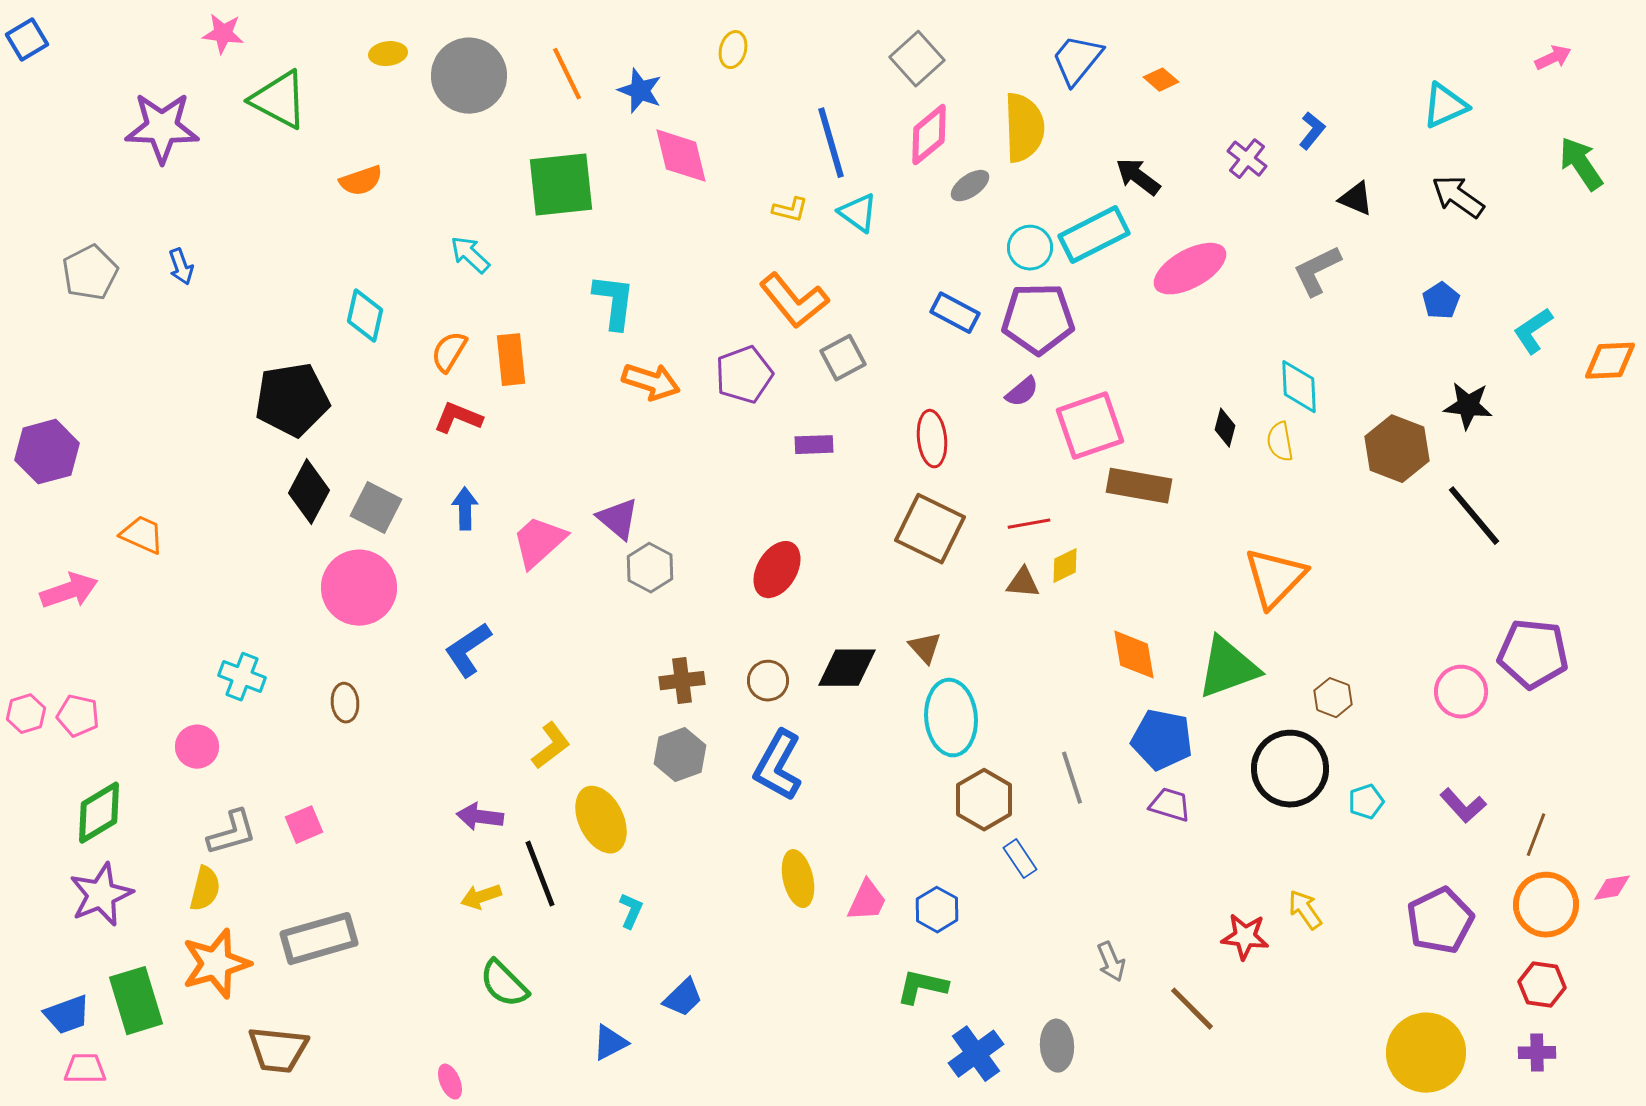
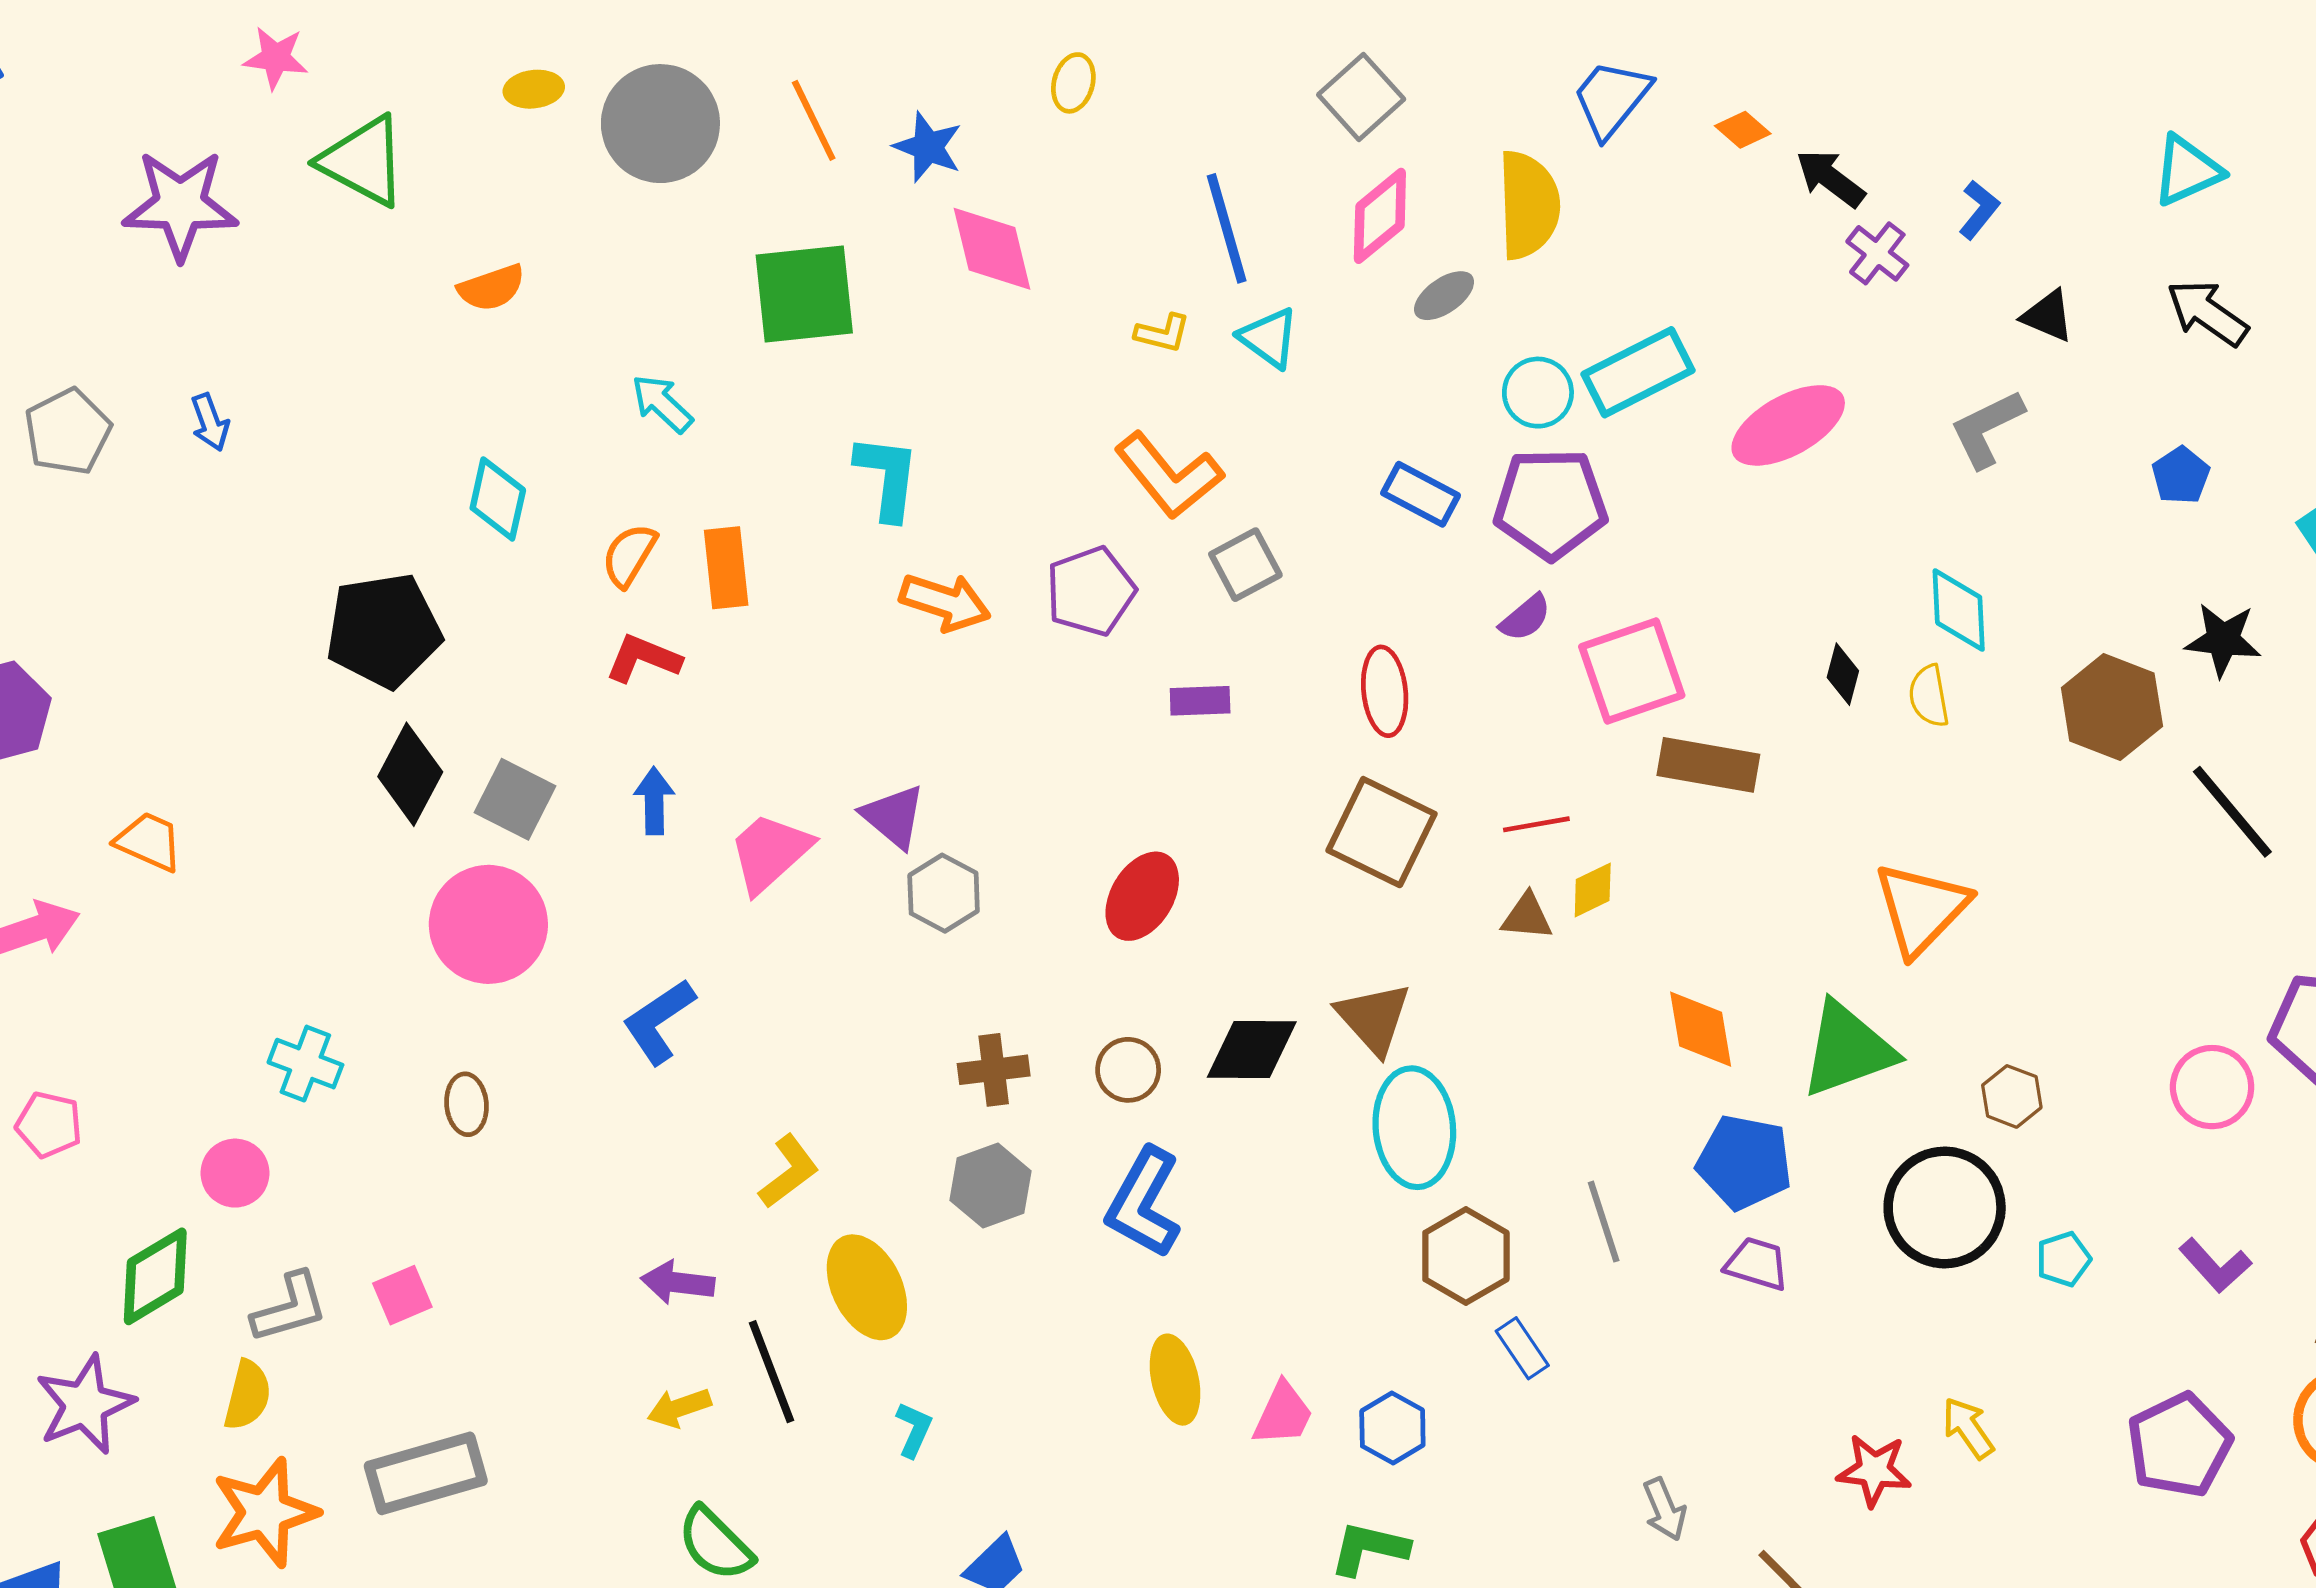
black arrow: (1138, 177) -> (1830, 178), moved
brown triangle: (925, 648) -> (1374, 1018), size x1.5
green diamond: (99, 813) -> (155, 1276), moved

